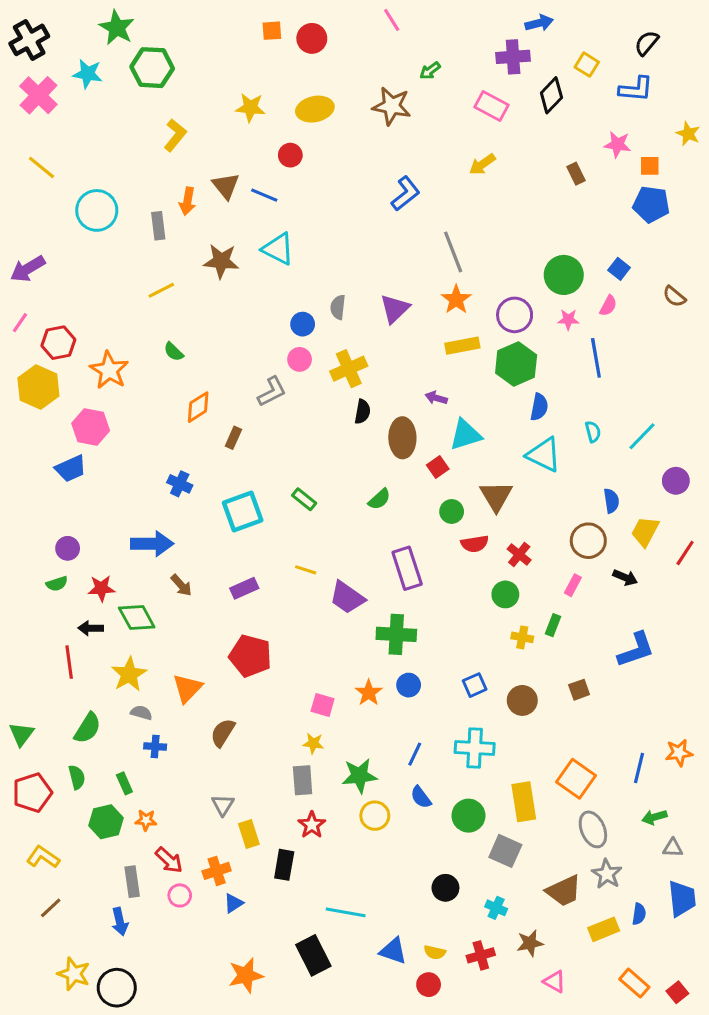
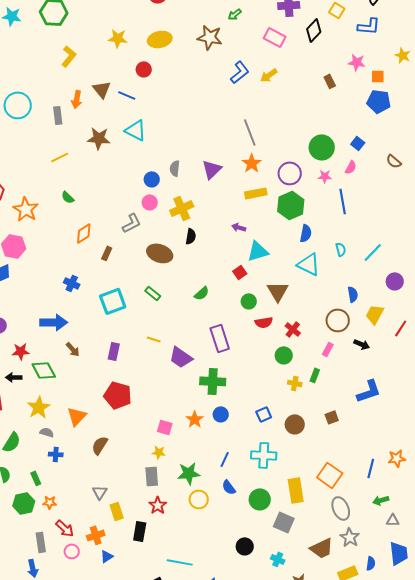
blue L-shape: (406, 194) -> (240, 72), moved
brown ellipse: (402, 438) -> (160, 253), moved, turned -70
purple rectangle: (244, 588) -> (114, 351), turned -54

